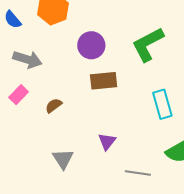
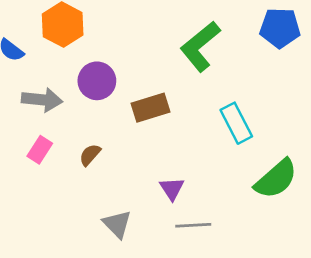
purple circle: (91, 45) -> (97, 81), moved
gray line: (138, 173) -> (193, 225), moved

